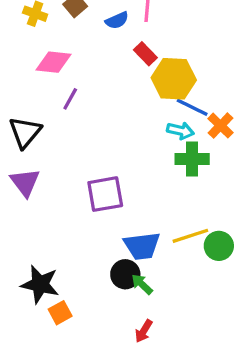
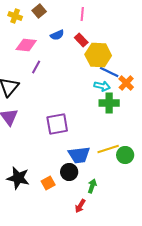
blue semicircle: (117, 20) -> (57, 35), moved
green arrow: (142, 284) -> (92, 186), moved, turned 64
orange square: (60, 313) -> (48, 183), moved

